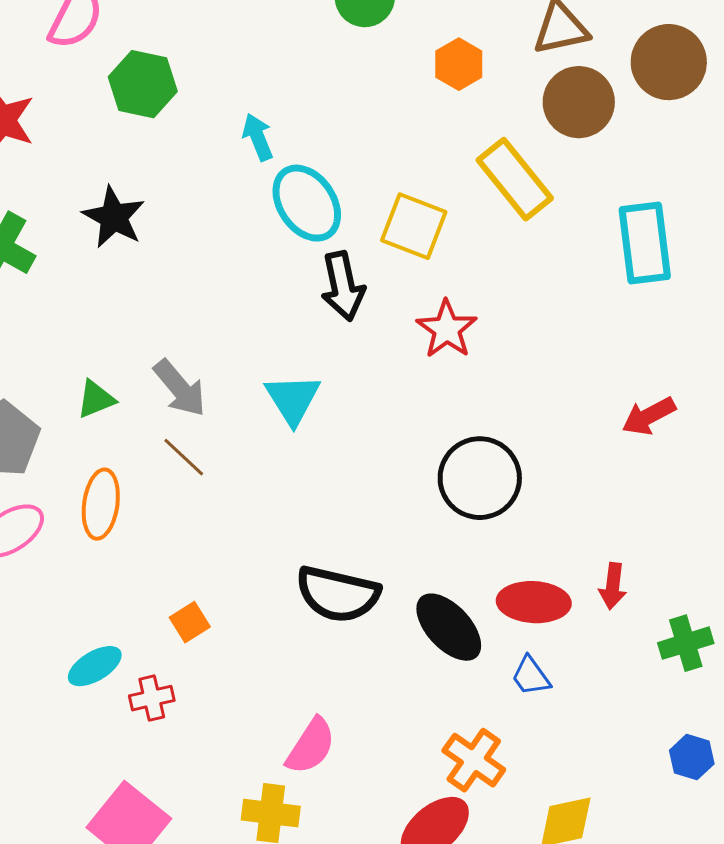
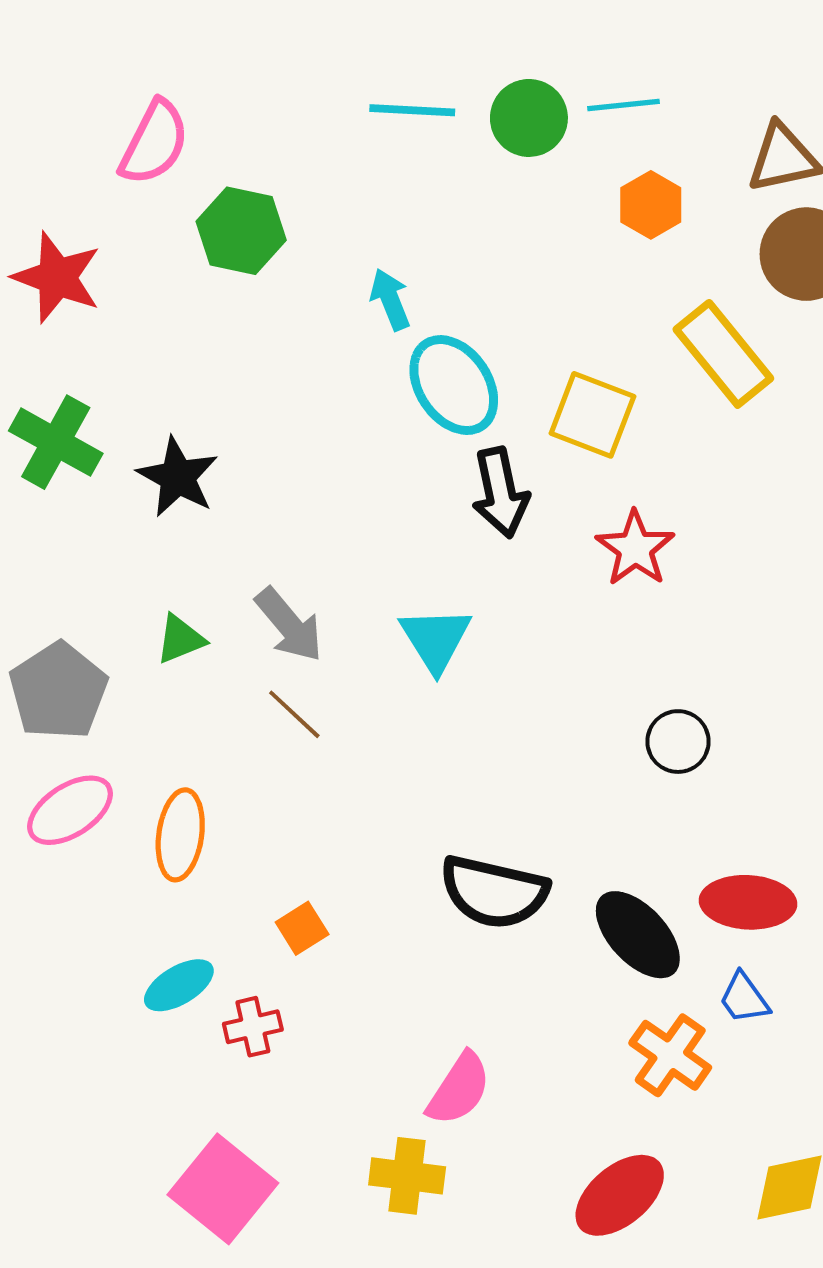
black star: (114, 217) -> (178, 477), moved
black circle: (480, 478) -> (678, 742), size x0.6
orange ellipse: (101, 504) -> (180, 835), moved
orange cross: (474, 760) -> (670, 1055), moved

